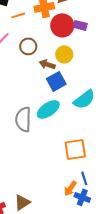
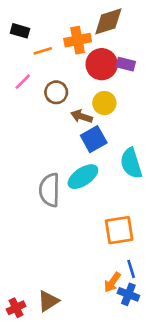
cyan semicircle: (84, 99) -> (131, 163), turned 110

